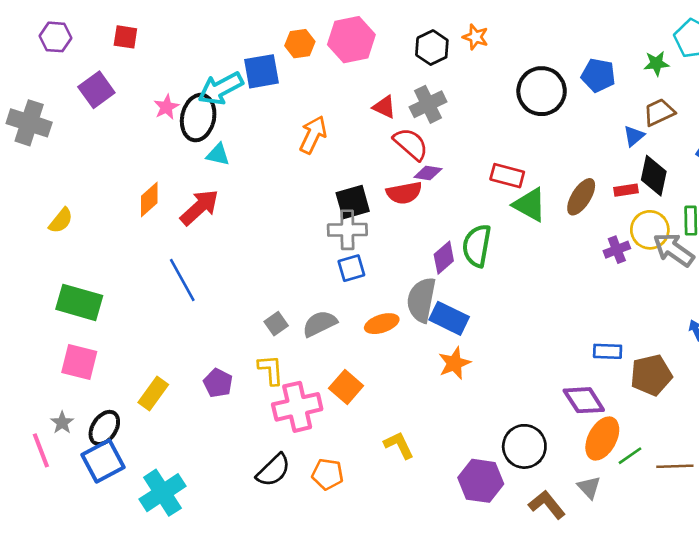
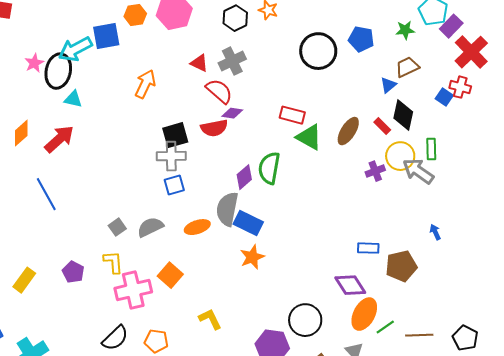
red rectangle: (626, 190) -> (382, 126), turned 54

